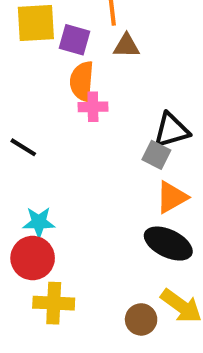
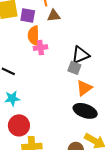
cyan star: (39, 222) -> (12, 98), moved

